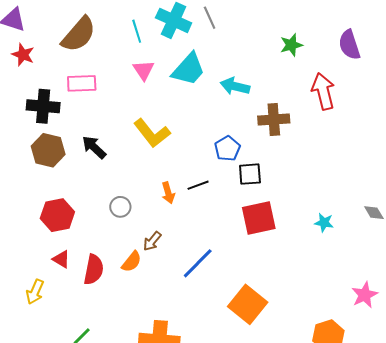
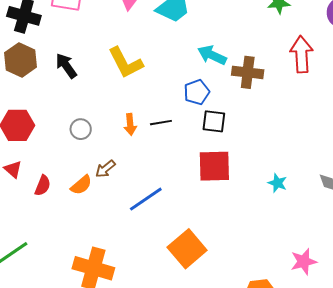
cyan arrow: (235, 86) -> (212, 55), moved
red semicircle: (94, 270) -> (43, 186), size x0.7

